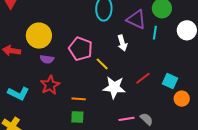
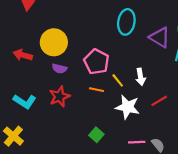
white arrow: (122, 43) -> (141, 77), moved
orange line: (79, 99) -> (97, 90), moved
green square: (77, 117) -> (96, 135), moved, turned 32

